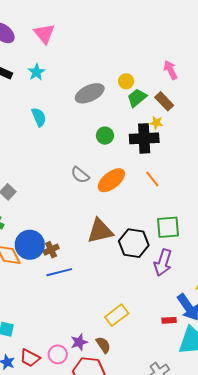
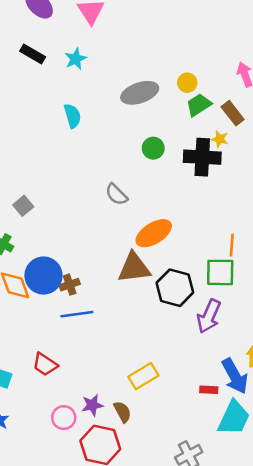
orange line: (152, 179) -> (232, 245), moved, turned 36
orange ellipse: (111, 180) -> (154, 233), moved
red trapezoid: (30, 358) -> (45, 364), moved

